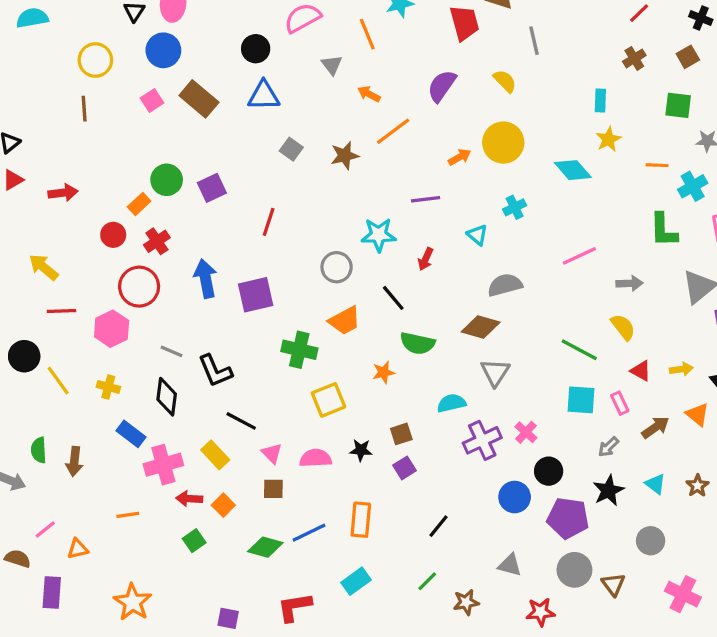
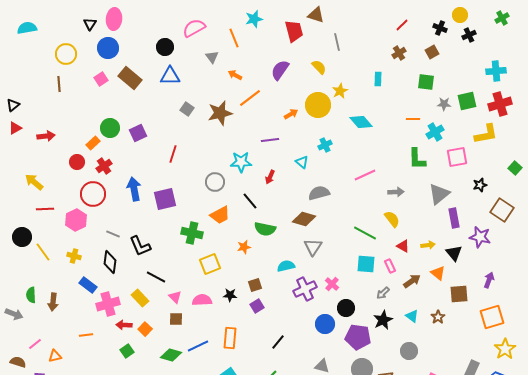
yellow star: (608, 139) -> (340, 91), moved
brown star: (345, 156) -> (220, 113), size x1.4

